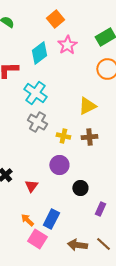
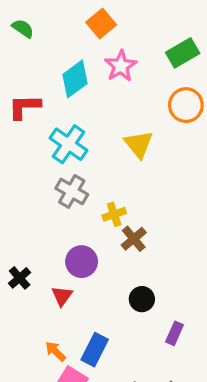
yellow triangle: (87, 106) -> (139, 144), moved, turned -42
yellow cross: (63, 136) -> (114, 214), turned -32
brown cross: (89, 137) -> (134, 239), moved, turned -35
purple circle: (59, 165) -> (82, 262), moved

